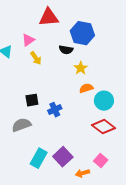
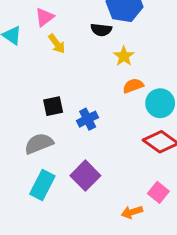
purple square: (63, 157) -> (85, 176), moved
cyan rectangle: (39, 158) -> (42, 185), moved

